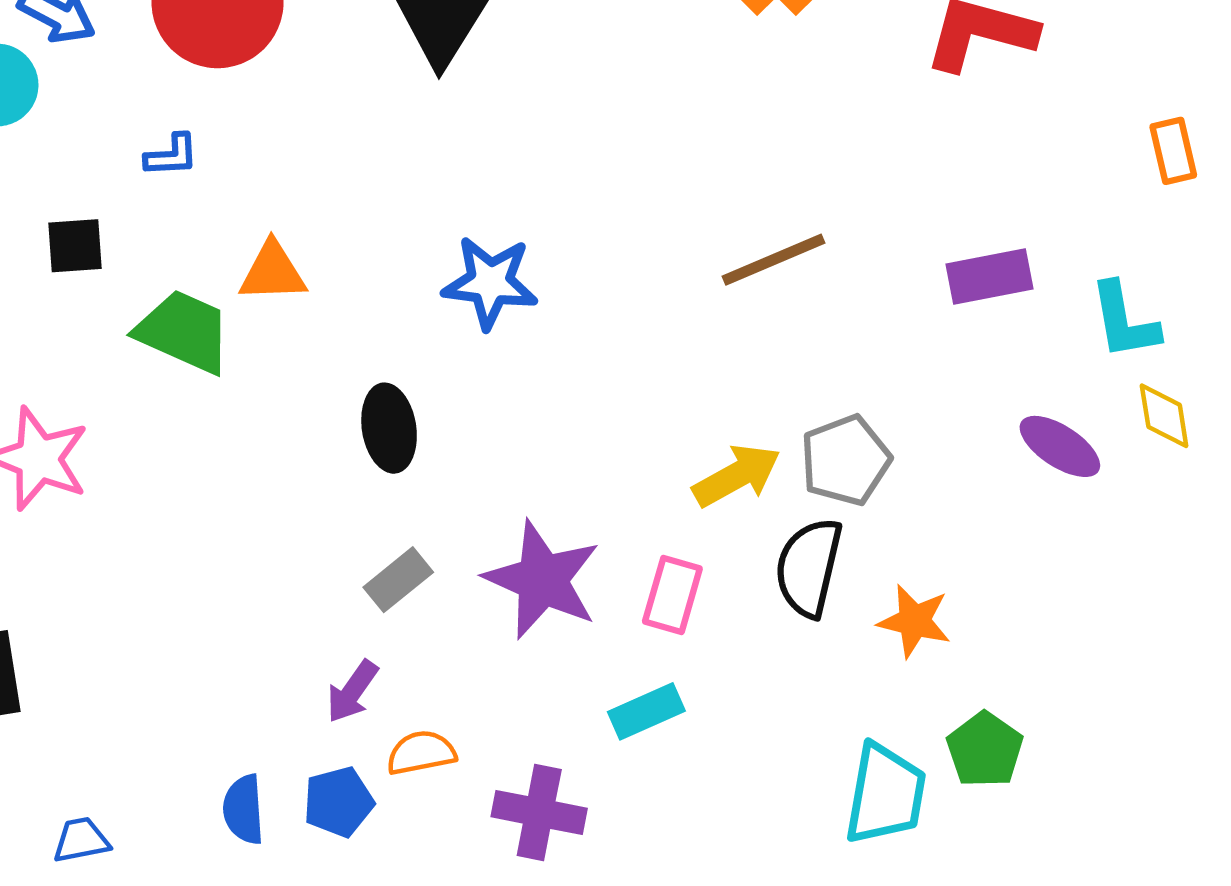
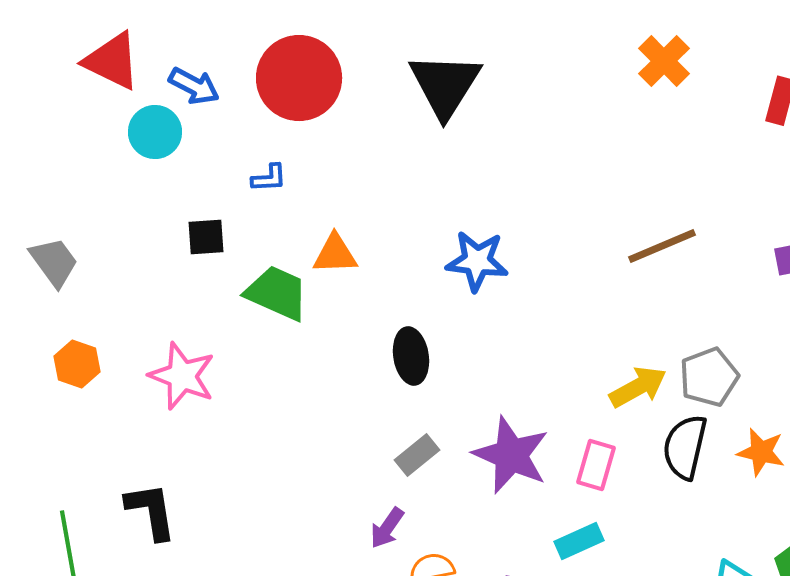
orange star: (914, 621) -> (761, 452), moved

